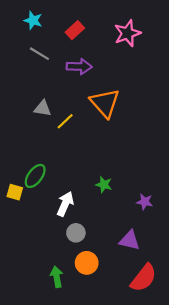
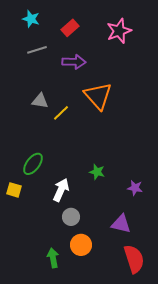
gray line: (39, 54) -> (37, 50), turned -48
yellow square: (15, 192) -> (14, 190), moved
red semicircle: (144, 278) -> (134, 259), turned -56

